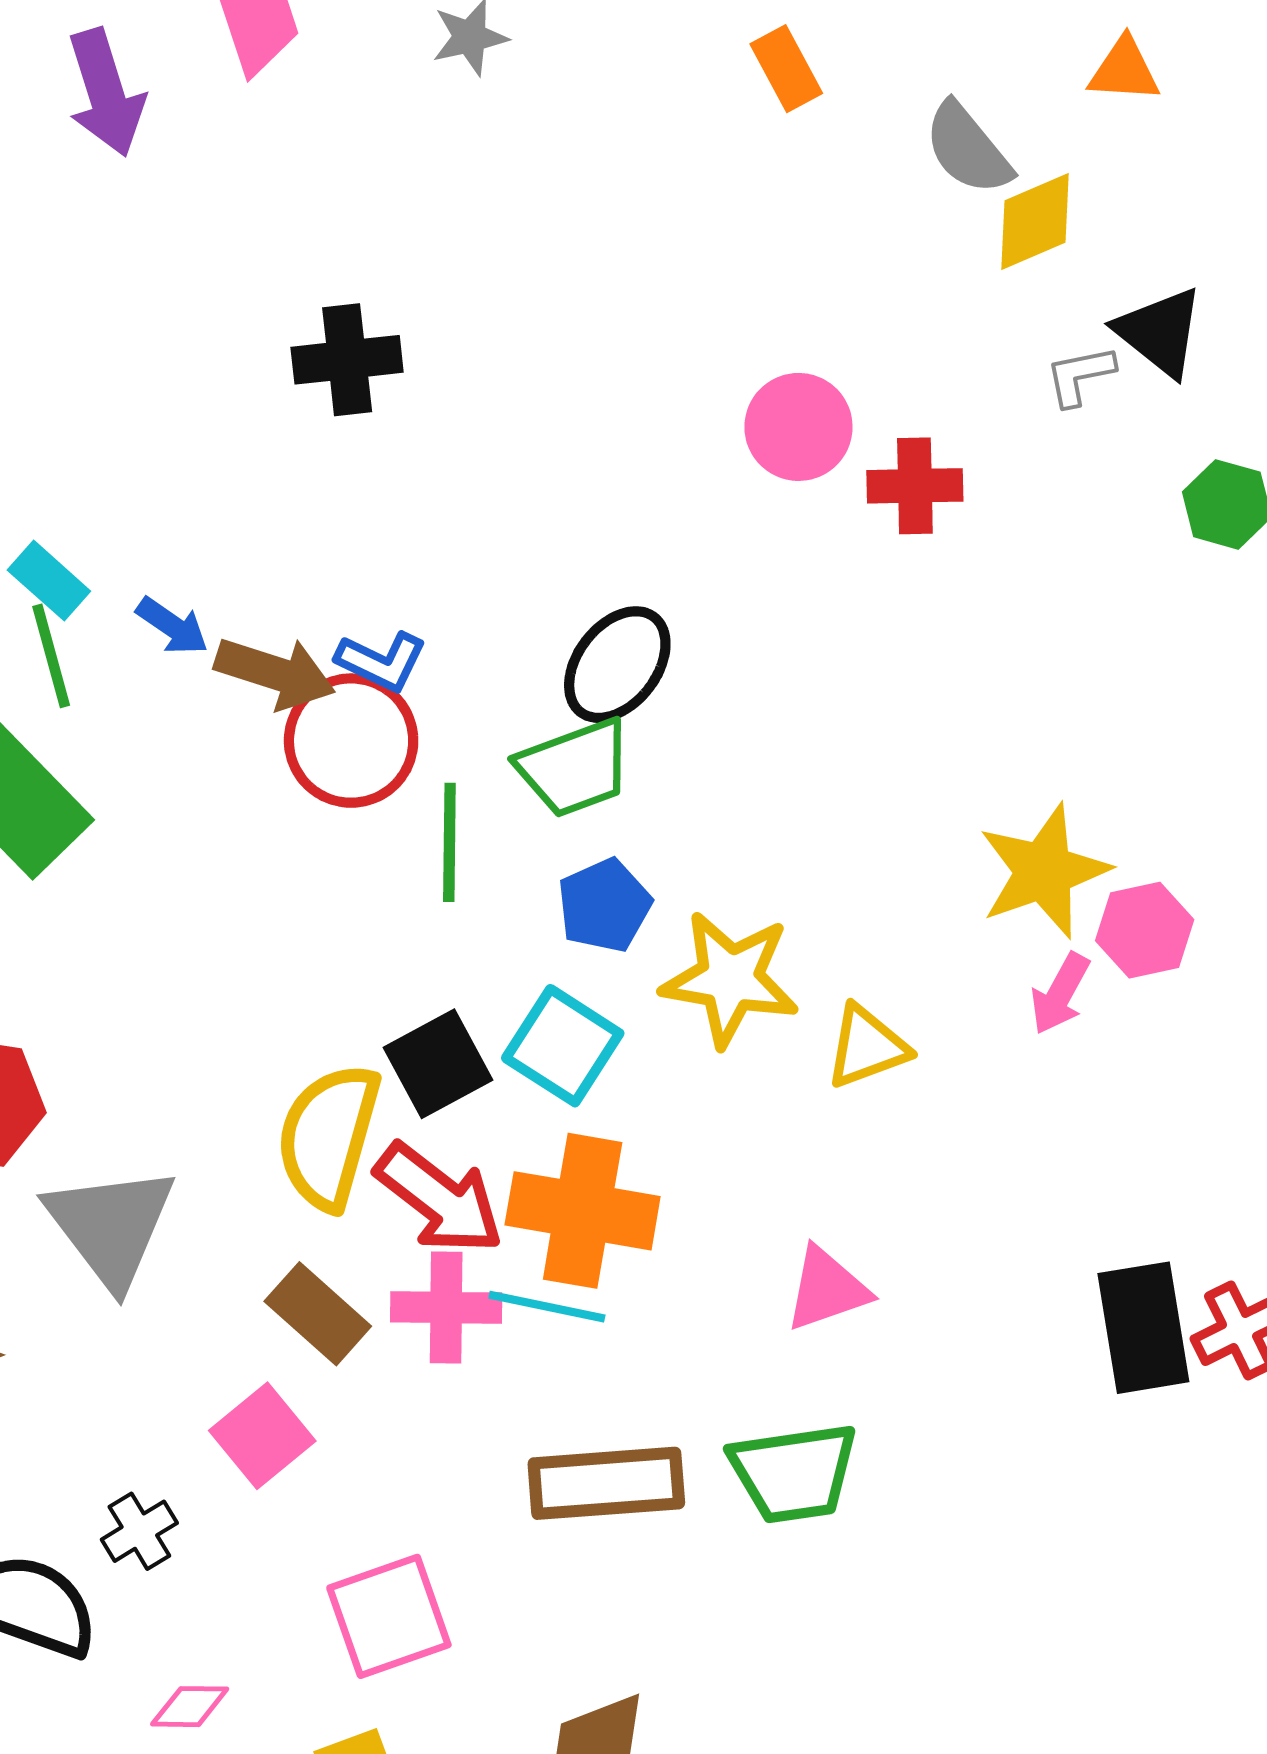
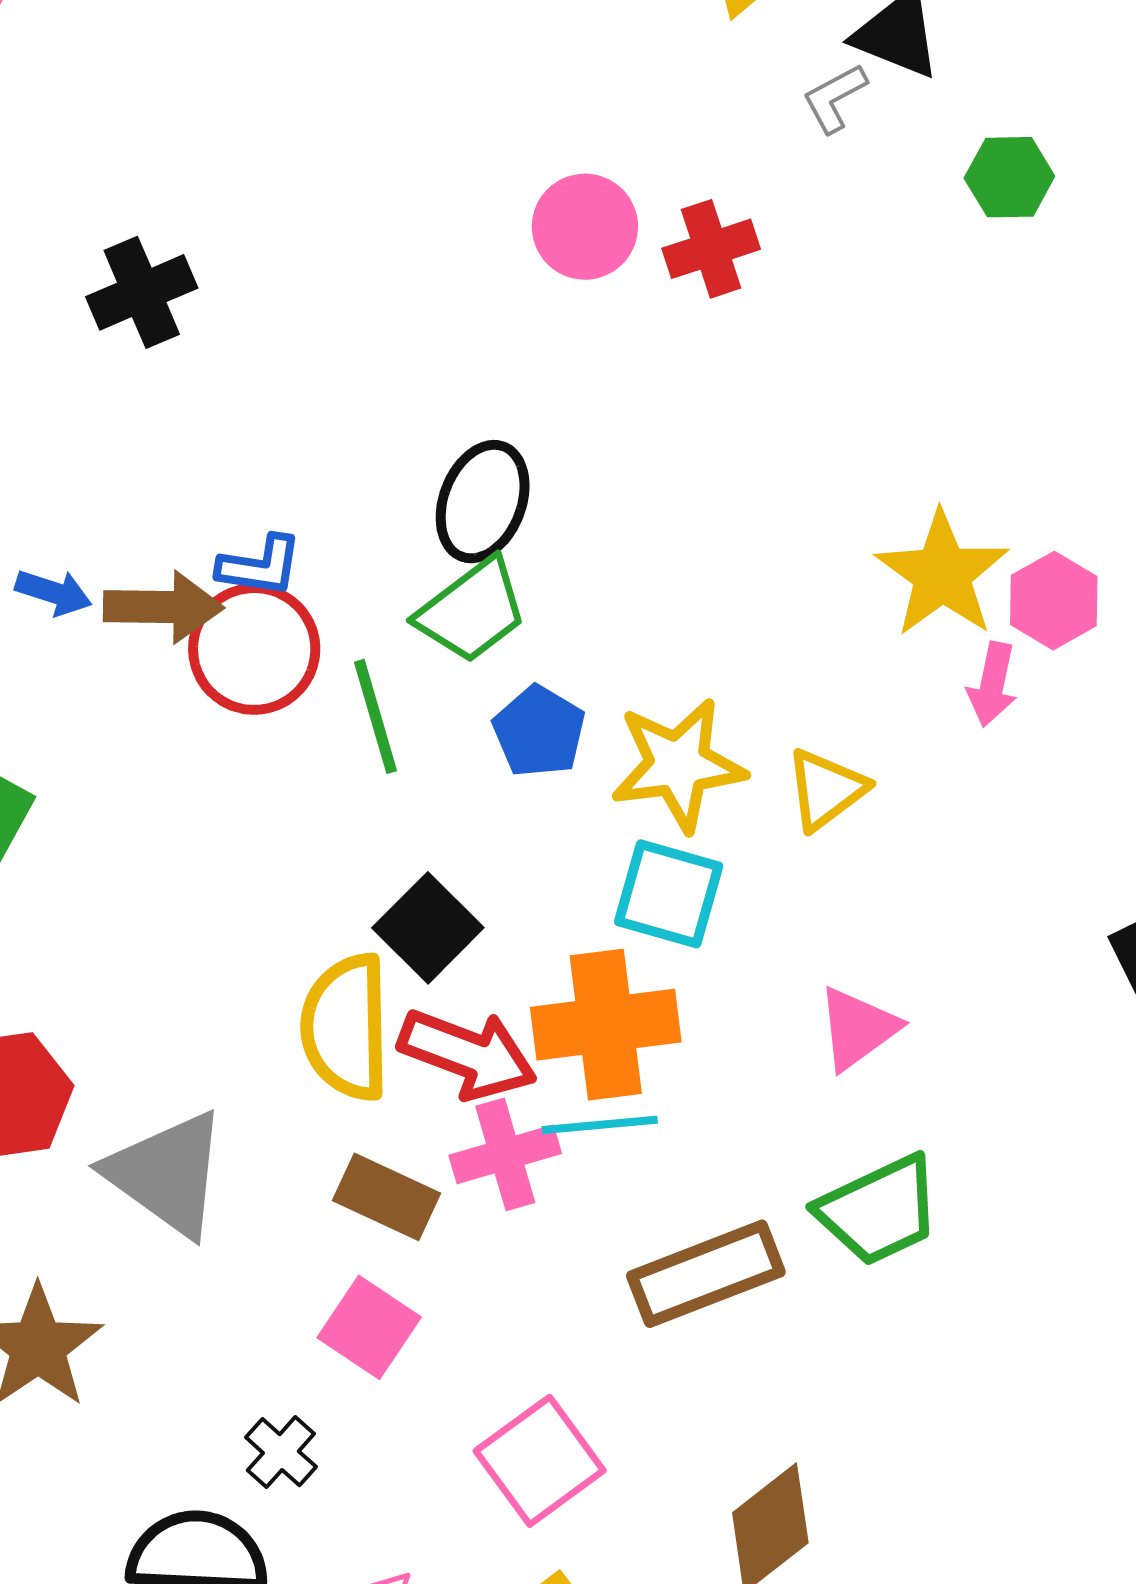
cyan square: (563, 1046) -> (669, 894), moved

